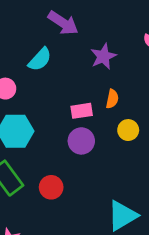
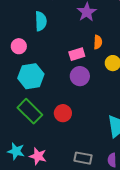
cyan semicircle: (40, 59) -> (41, 21), turned -36

